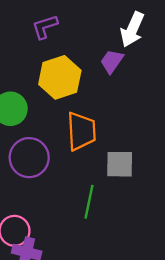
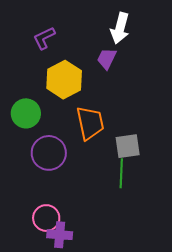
green line: (89, 202) -> (121, 173), moved

